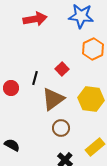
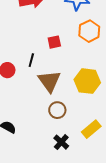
red square: (62, 69) -> (54, 42), moved, turned 32
brown triangle: (53, 99) -> (49, 81), turned -30

